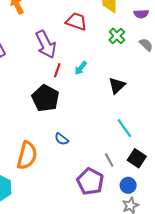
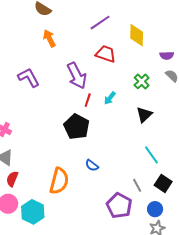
purple semicircle: (141, 14) -> (167, 56), moved
green cross: (117, 36) -> (142, 81), moved

